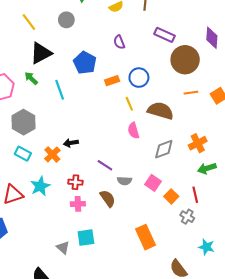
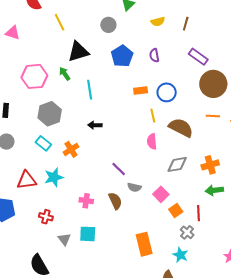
yellow line: (29, 22) -> (59, 22), moved
blue pentagon: (85, 63) -> (122, 56), moved
black arrow: (71, 143) -> (95, 125), moved
red cross: (75, 182) -> (46, 217), moved
cyan star: (206, 247) -> (180, 255), moved

